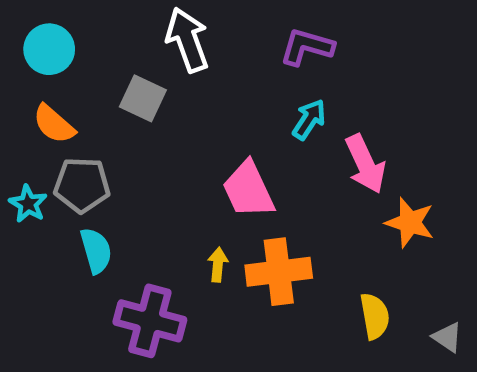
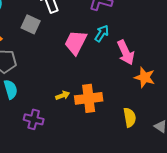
pink trapezoid: (248, 190) -> (76, 42), moved, turned 52
yellow arrow: (218, 265) -> (63, 95), turned 64
purple cross: (150, 321) -> (34, 119), size x0.7

